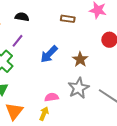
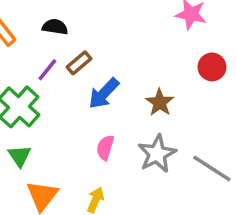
brown rectangle: (68, 19) -> (79, 63), moved, turned -48
pink semicircle: (52, 97) -> (105, 148), moved, turned -64

